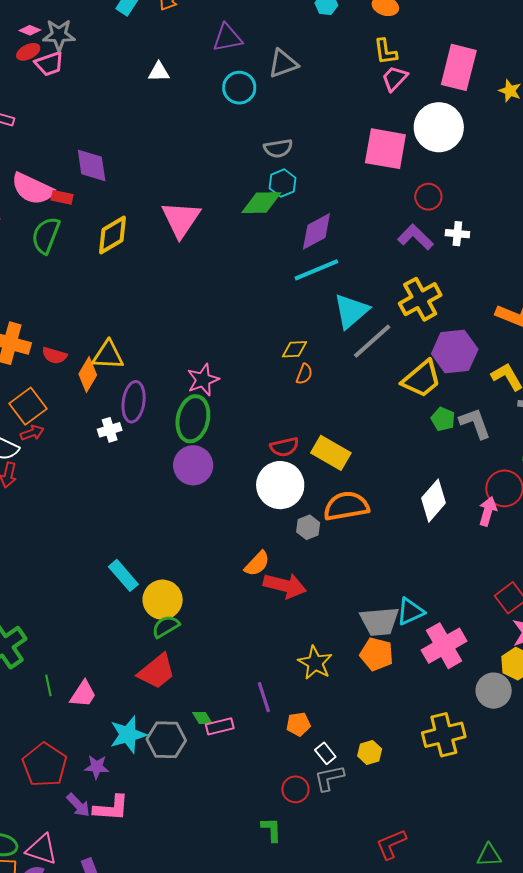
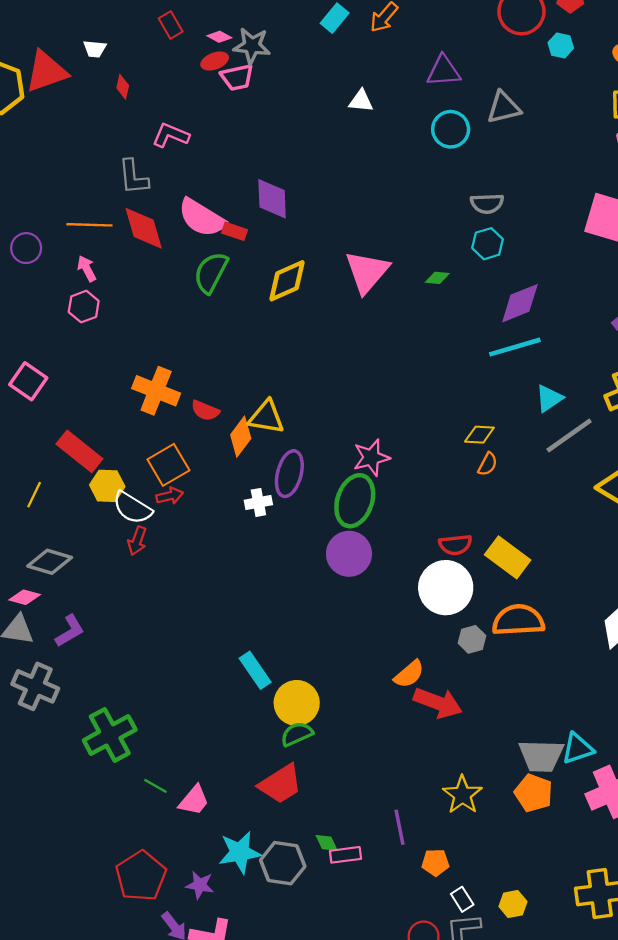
green diamond: (261, 203) -> (437, 278), moved, size x0.5
cyan triangle: (351, 311) -> (549, 398), size x0.7
green line: (48, 685) -> (155, 786), turned -55

